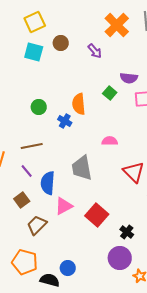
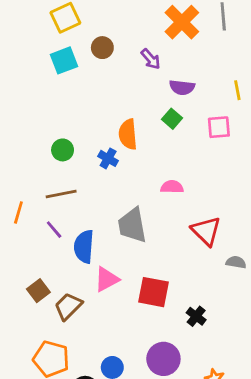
cyan square: (34, 52) -> (64, 60), turned -36
purple semicircle: (129, 78) -> (182, 87), moved
green circle: (39, 107) -> (63, 150), moved
brown square: (22, 200) -> (38, 291), moved
red square: (97, 215) -> (154, 292), turned -30
purple circle: (120, 258) -> (163, 359), moved

